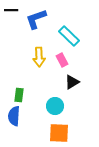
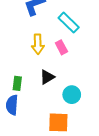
black triangle: (72, 82) -> (47, 77), moved
cyan circle: (55, 106) -> (72, 95), moved

